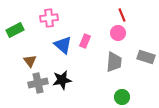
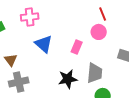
pink rectangle: (85, 41) -> (77, 47), moved
gray trapezoid: (114, 62) -> (95, 73), moved
black star: (62, 80) -> (68, 79), moved

